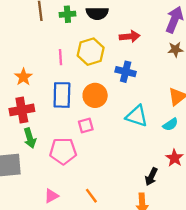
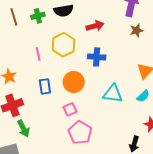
blue rectangle: (62, 95) -> (45, 86), size x0.7
pink pentagon: (63, 151) -> (80, 133), moved, turned -30

